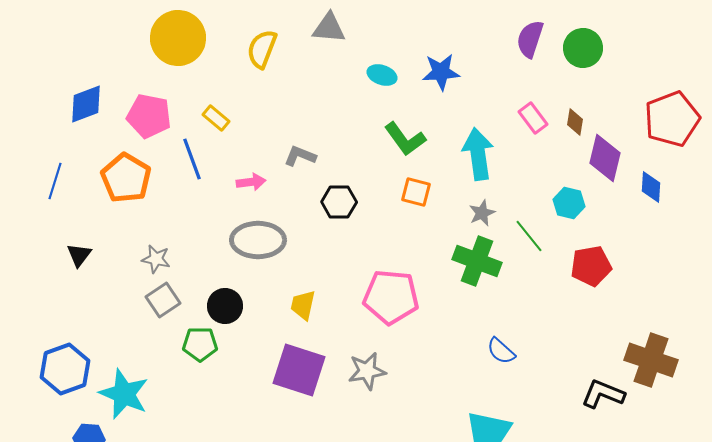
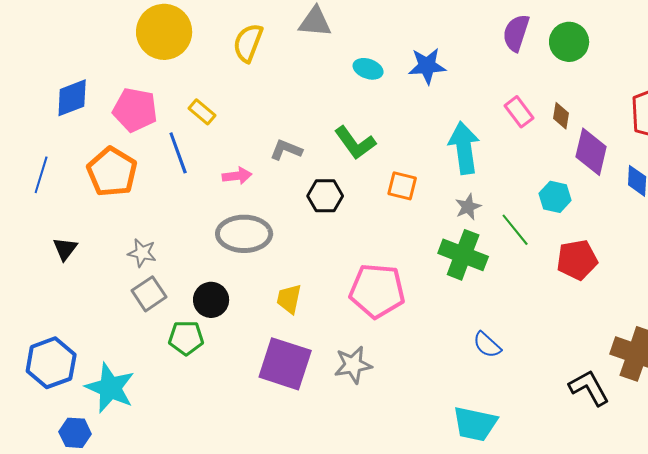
green L-shape: (405, 139) -> (355, 143), moved
black L-shape: (603, 394) -> (589, 388), turned 39

